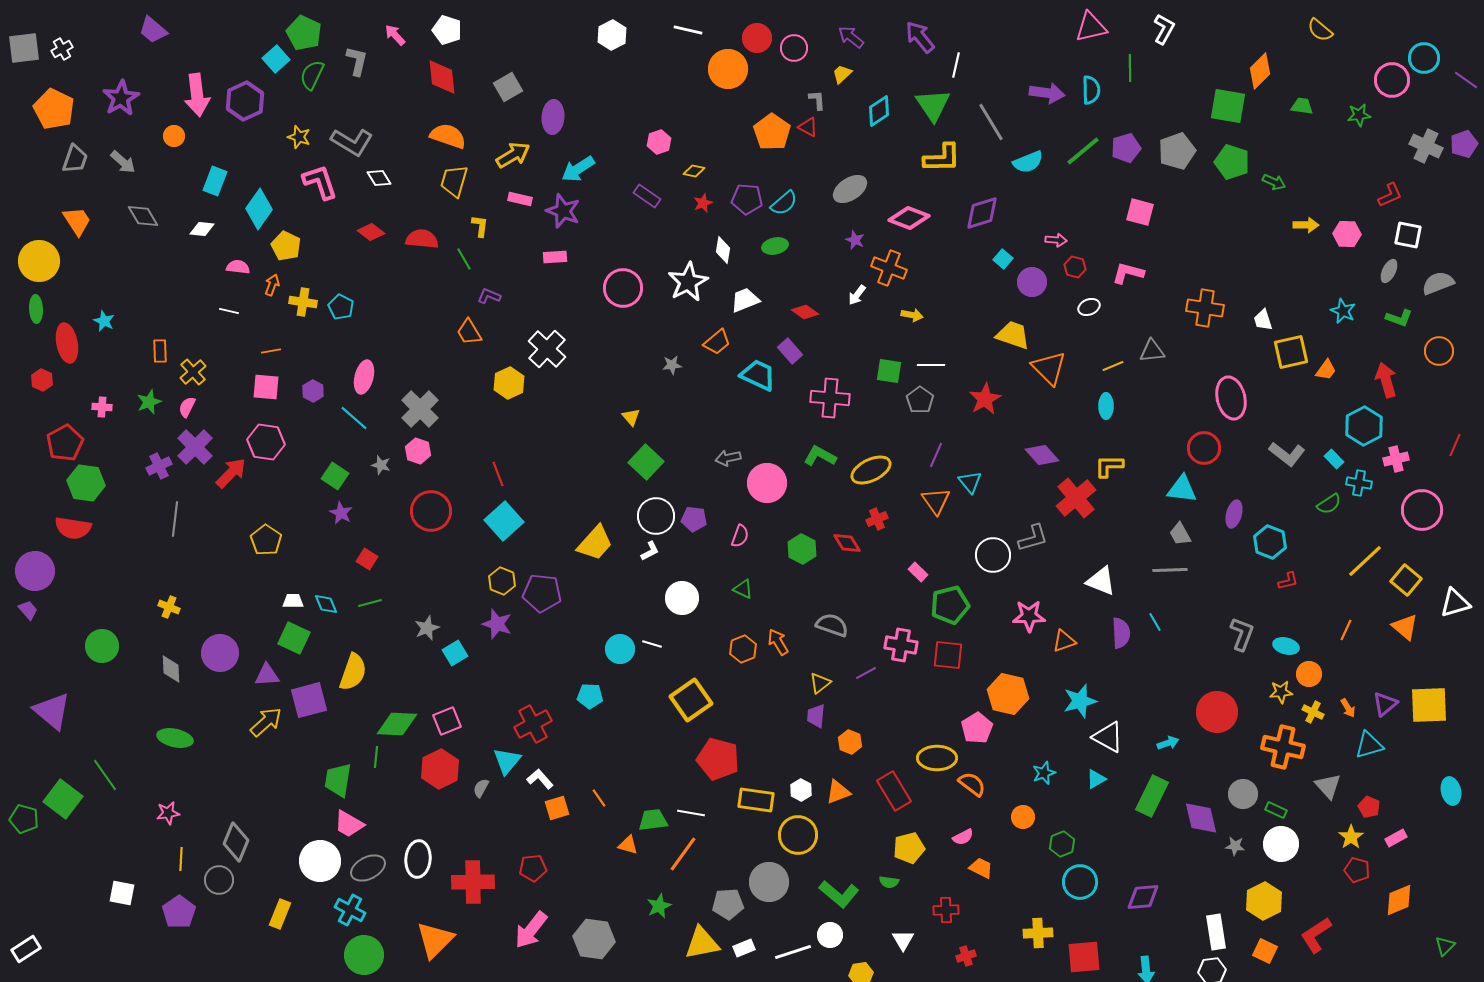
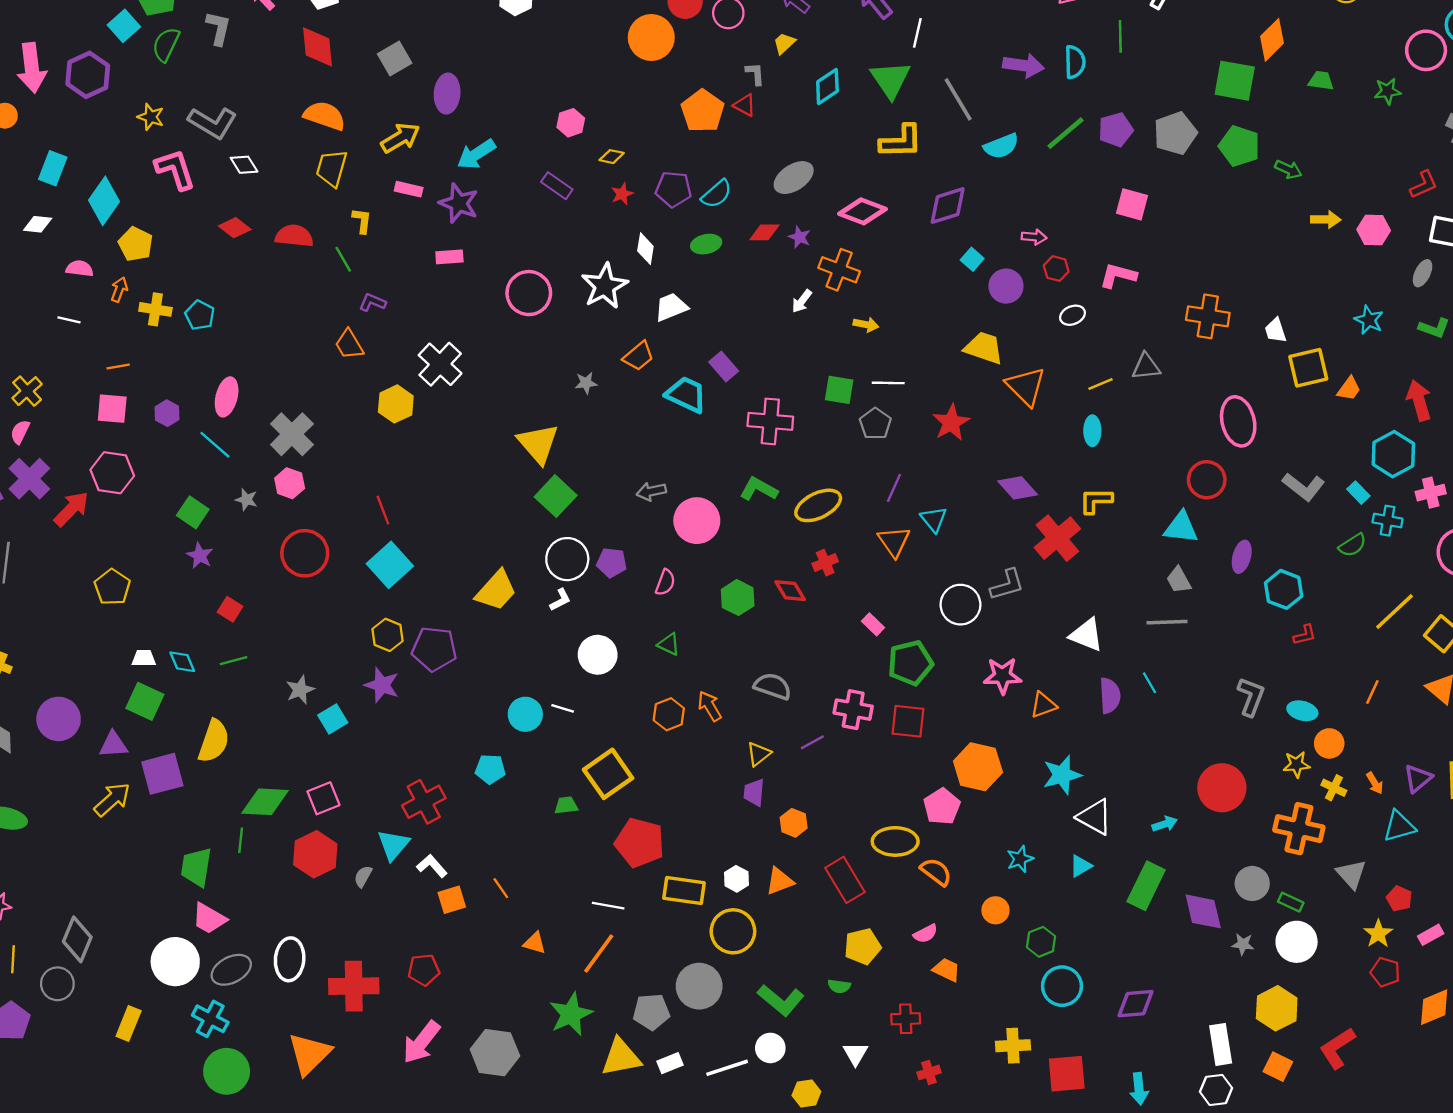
red diamond: (805, 312) -> (764, 232), moved, turned -36
yellow triangle: (631, 417) -> (538, 444), size x2.0
green trapezoid: (653, 820) -> (566, 805), moved, size x0.7
green star: (659, 906) -> (571, 1014), size x1.5

